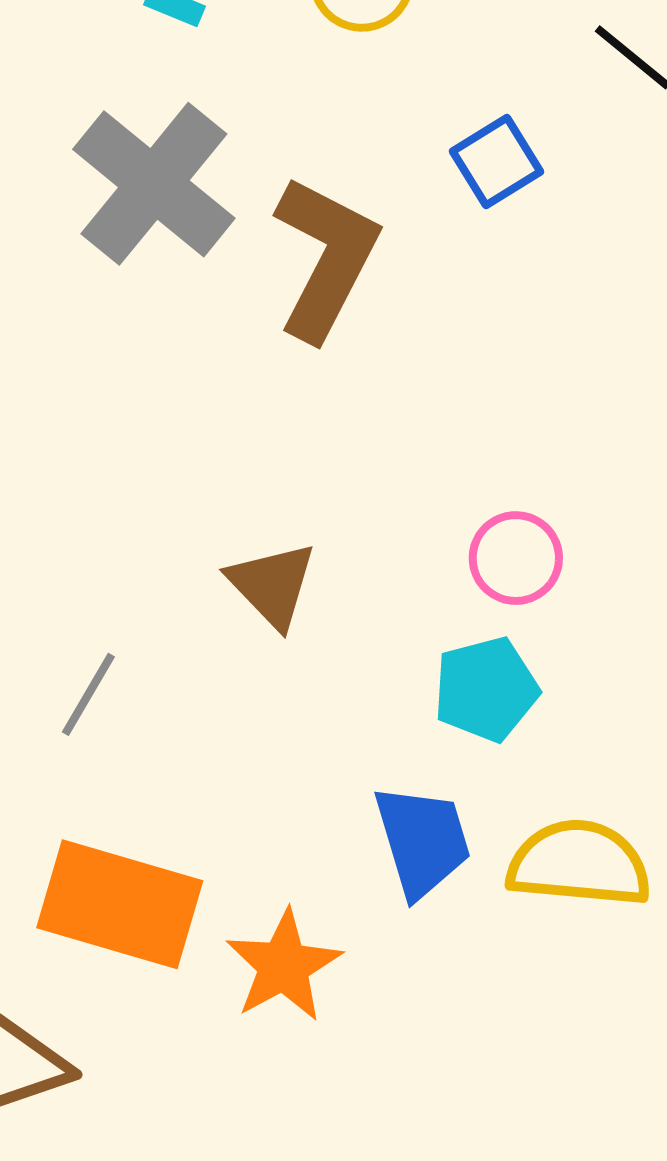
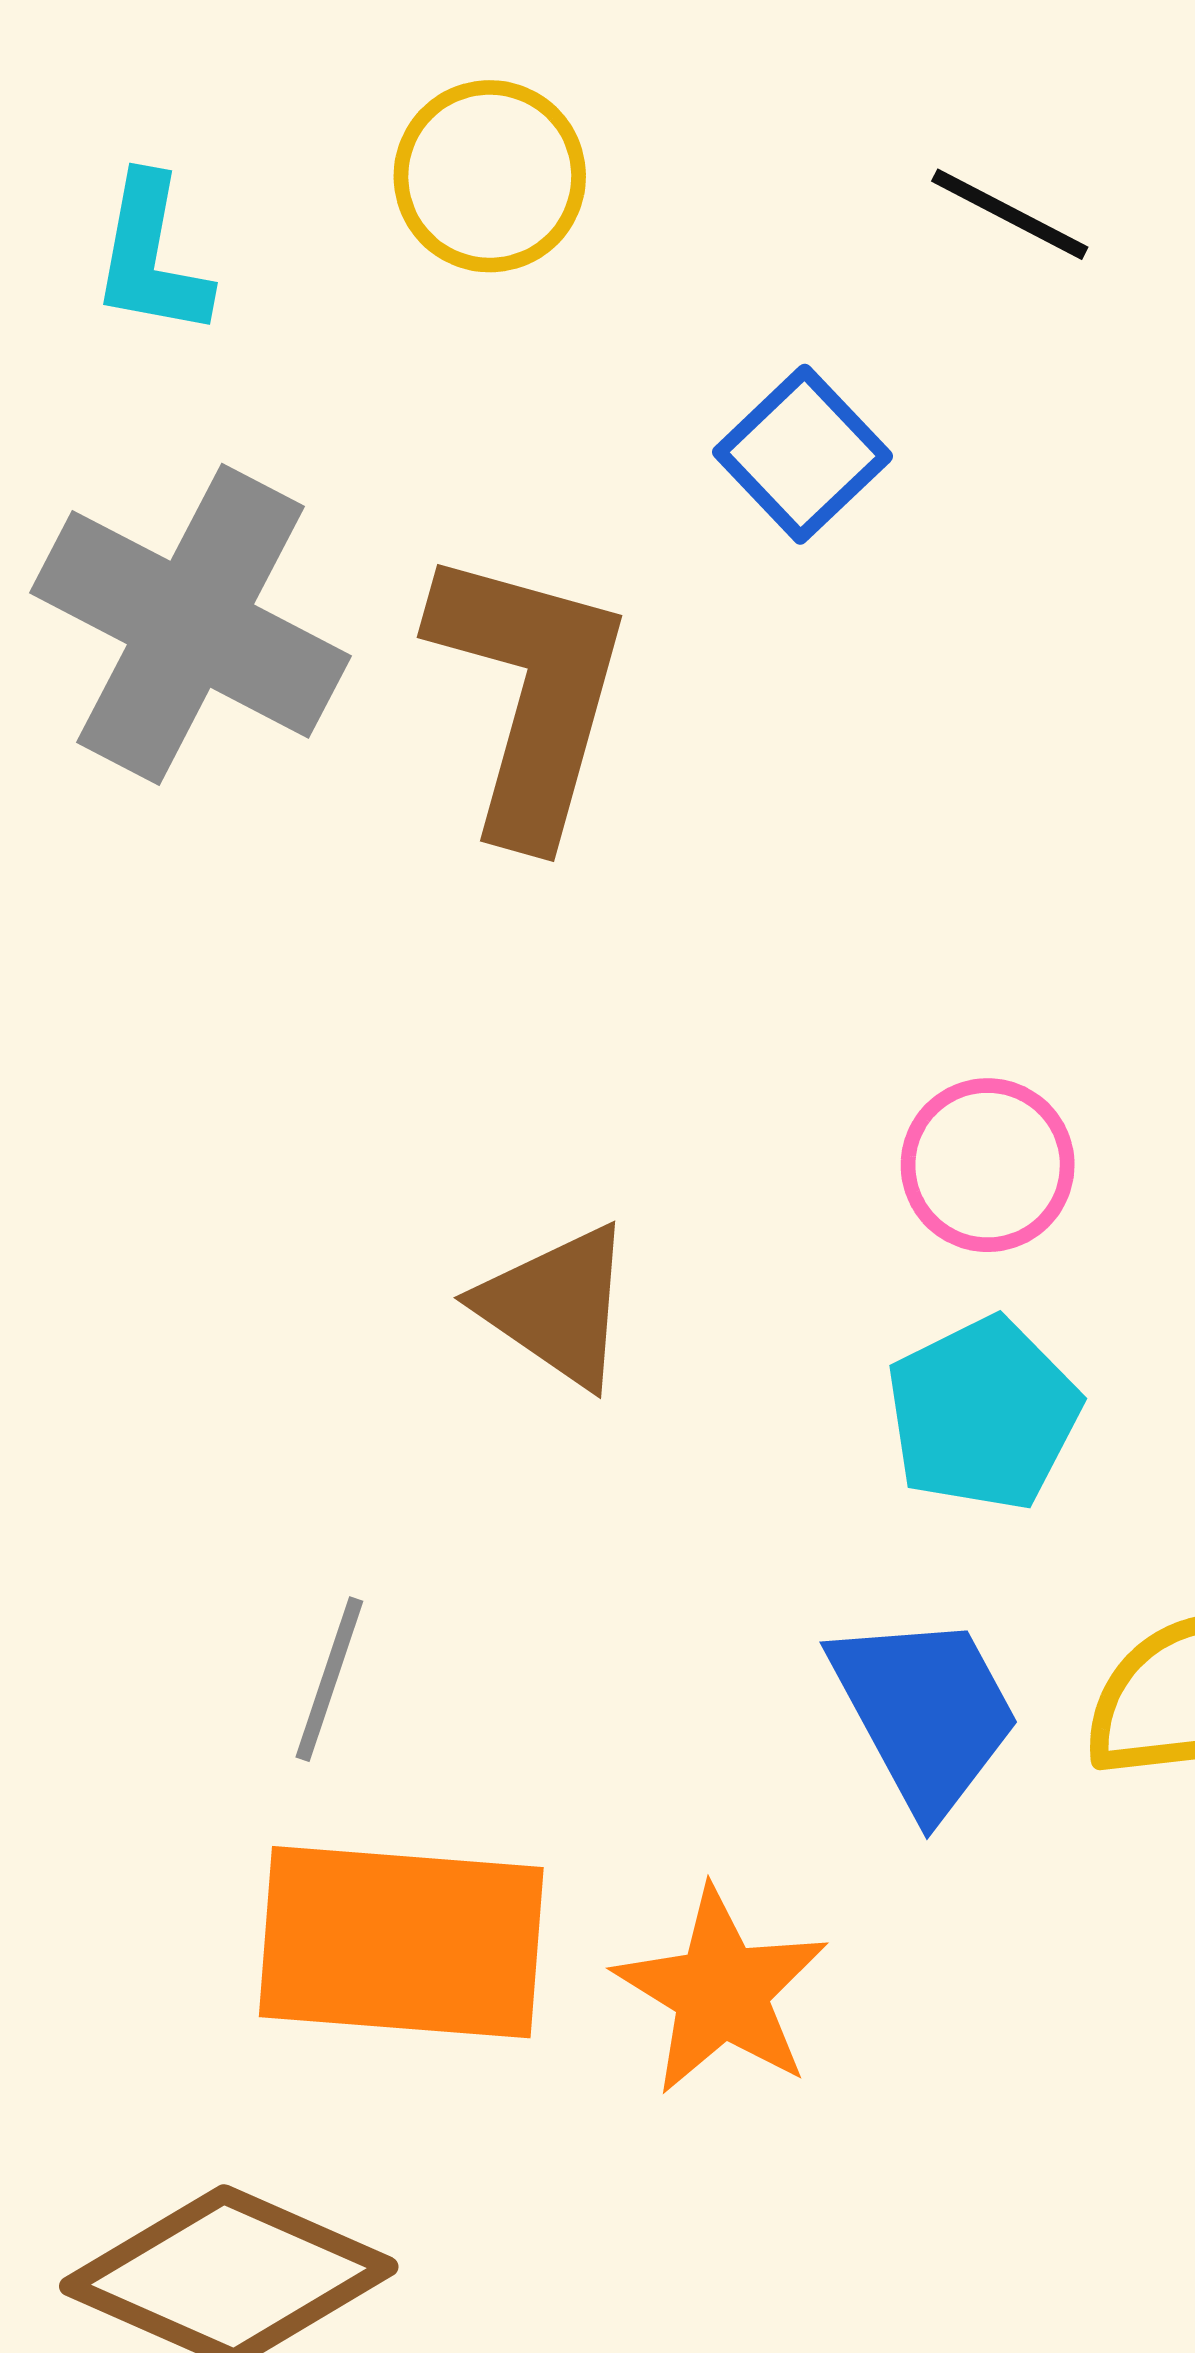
gray line: (88, 694) -> (329, 1679), moved

